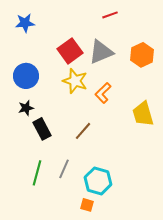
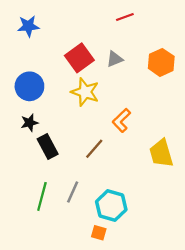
gray triangle: (101, 52) -> (115, 59), size x0.6
orange L-shape: (103, 93) -> (121, 120), moved
yellow trapezoid: (143, 114) -> (161, 153), moved

